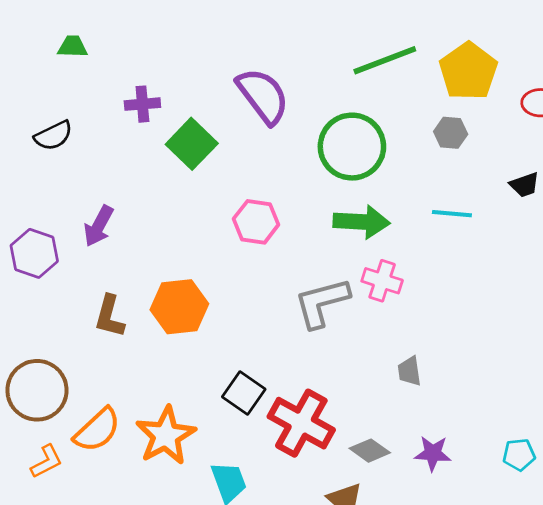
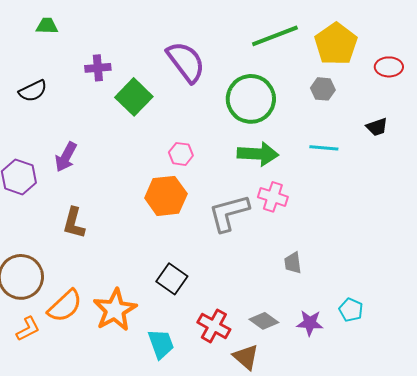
pink hexagon: (256, 222) -> (181, 154), size x0.7
orange hexagon: (179, 307) -> (166, 196), moved
red cross: (301, 423) -> (214, 326), moved, size x0.7
cyan pentagon: (519, 455) -> (351, 310), moved, turned 30

